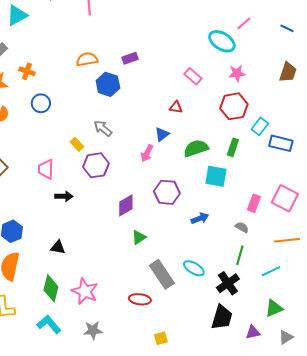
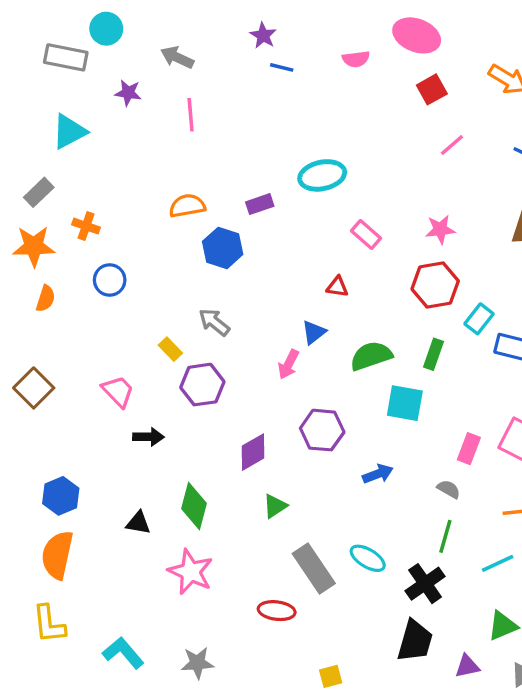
cyan ellipse: (222, 41) -> (322, 175), moved, turned -44
pink trapezoid: (46, 169) -> (118, 391), turned 135
green diamond: (51, 288) -> (194, 506), moved
pink star: (85, 291) -> (191, 572), moved
yellow square: (161, 338) -> (331, 676), moved

